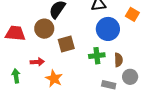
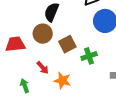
green cross: (97, 56) -> (89, 56), moved
red arrow: (37, 62) -> (43, 68), turned 64

